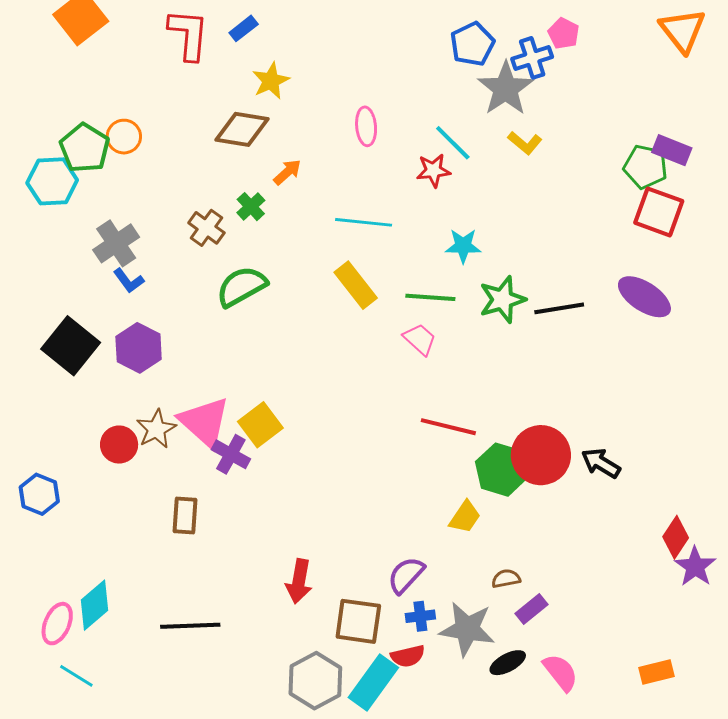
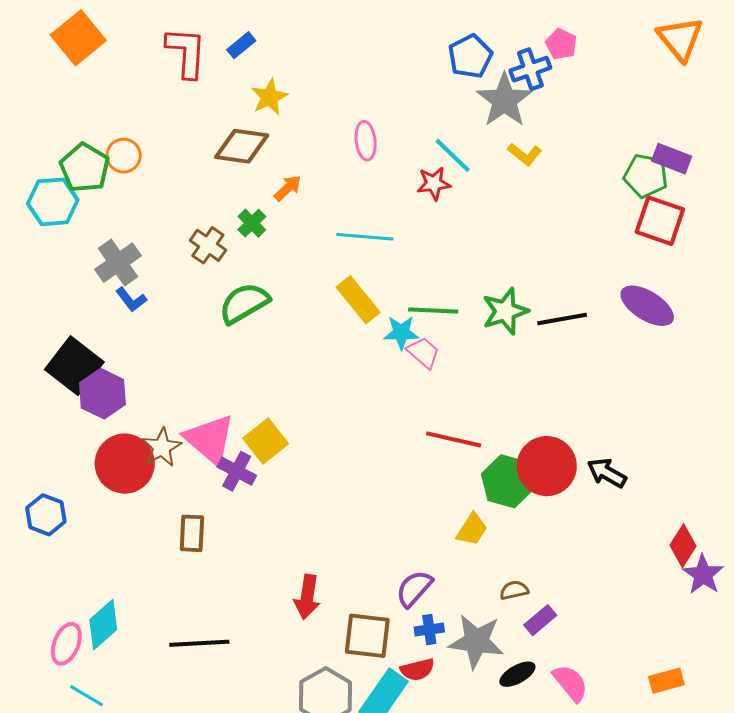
cyan star: (463, 246) -> (401, 333), moved
purple hexagon: (139, 348) -> (102, 394), moved
red circle: (119, 445) -> (125, 464), size x1.6

